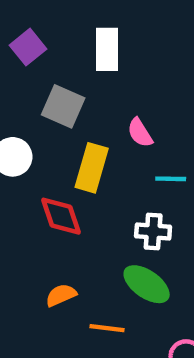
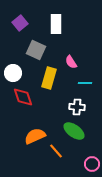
red diamond: (61, 216) -> (23, 97), moved
orange semicircle: (61, 295) -> (35, 136), size x1.5
orange line: (107, 328) -> (56, 151), turned 42

